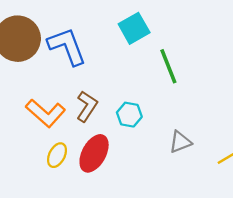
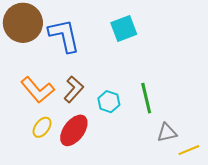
green line: (168, 66) -> (146, 98), moved
gray triangle: (180, 142) -> (167, 133), moved

